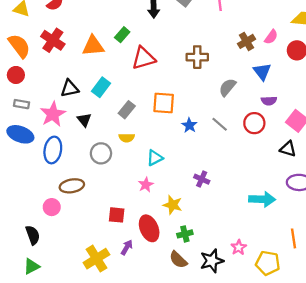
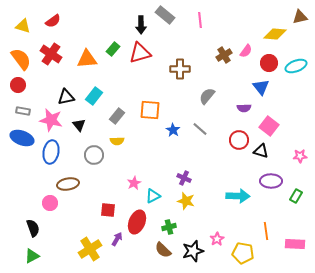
red triangle: (144, 58) -> (140, 53), moved
blue triangle: (262, 72) -> (261, 87), moved
pink star: (53, 114) -> (51, 120), turned -30
red circle: (254, 123) -> (239, 140), moved
cyan triangle: (155, 158) -> (153, 196), moved
yellow star: (173, 205) -> (186, 201), moved
red ellipse: (149, 228) -> (137, 222), turned 45

